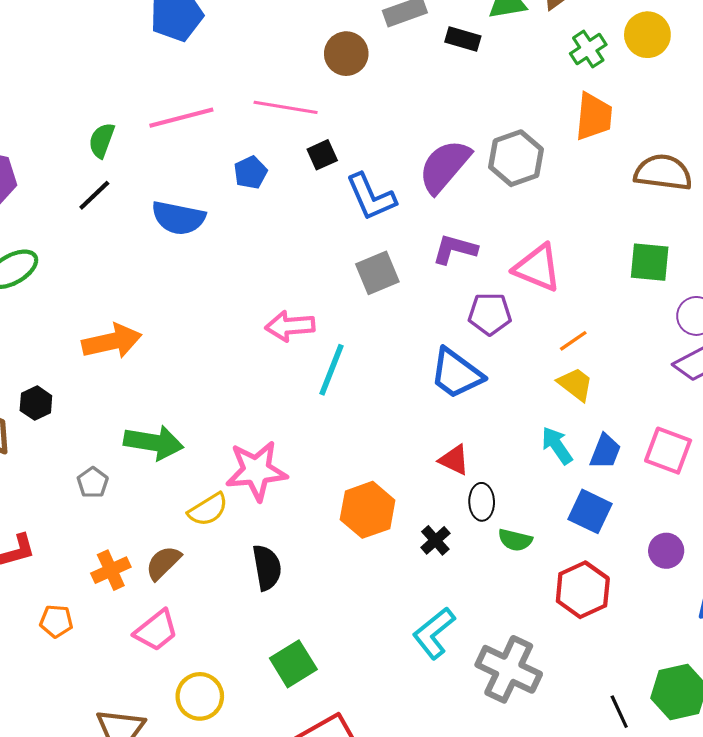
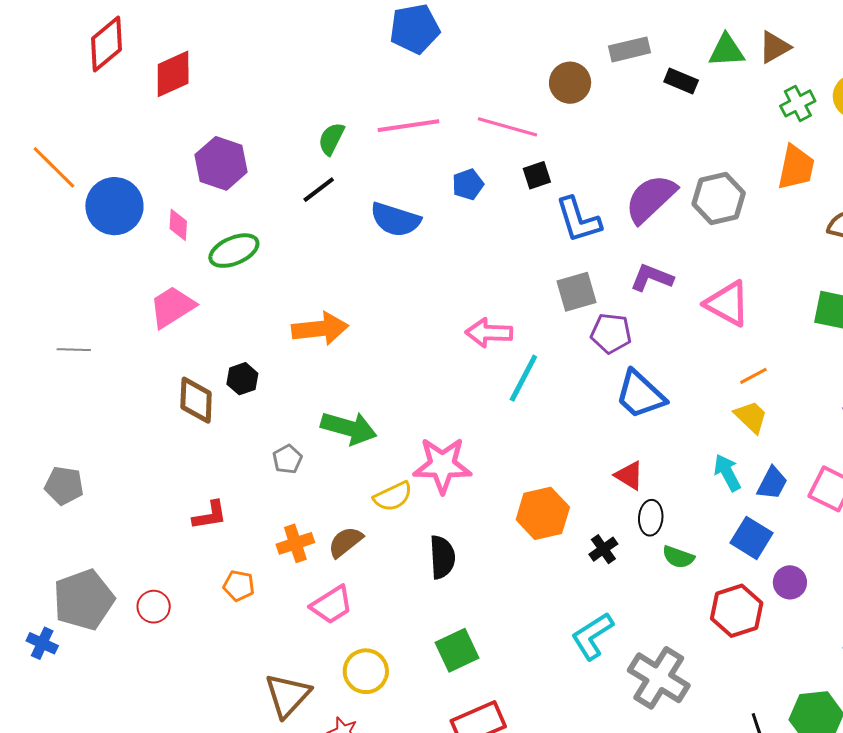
purple pentagon: (490, 314) -> (611, 333), moved
purple circle: (666, 551) -> (790, 582), moved

